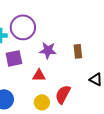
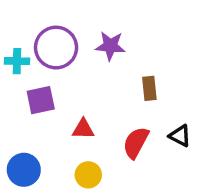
purple star: (48, 50) -> (110, 46), moved
red semicircle: (63, 94) -> (136, 143), moved

